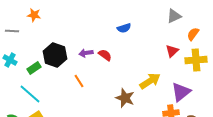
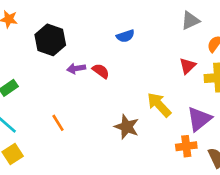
black hexagon: (55, 55) -> (50, 40), moved
orange line: (79, 81) -> (58, 123), moved
yellow arrow: (150, 81) -> (159, 105), turned -100

